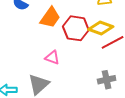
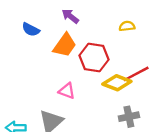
yellow diamond: (101, 28) -> (117, 83), moved

